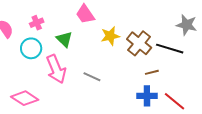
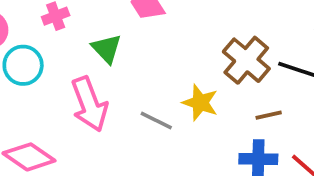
yellow star: (110, 36) -> (200, 103), moved, turned 30
cyan circle: (31, 48) -> (23, 65), moved

